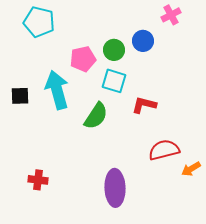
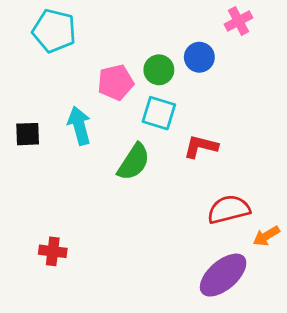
cyan arrow: (57, 90) -> (79, 126), size x0.7
purple ellipse: (115, 188) -> (223, 275), moved, turned 51

